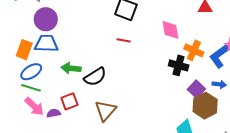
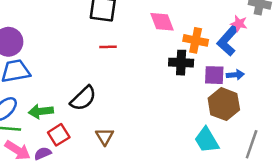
green arrow: (71, 68) -> (41, 111), moved
purple square: (196, 89) -> (214, 75), moved, turned -30
brown triangle: (105, 111) -> (105, 136), size x0.7

